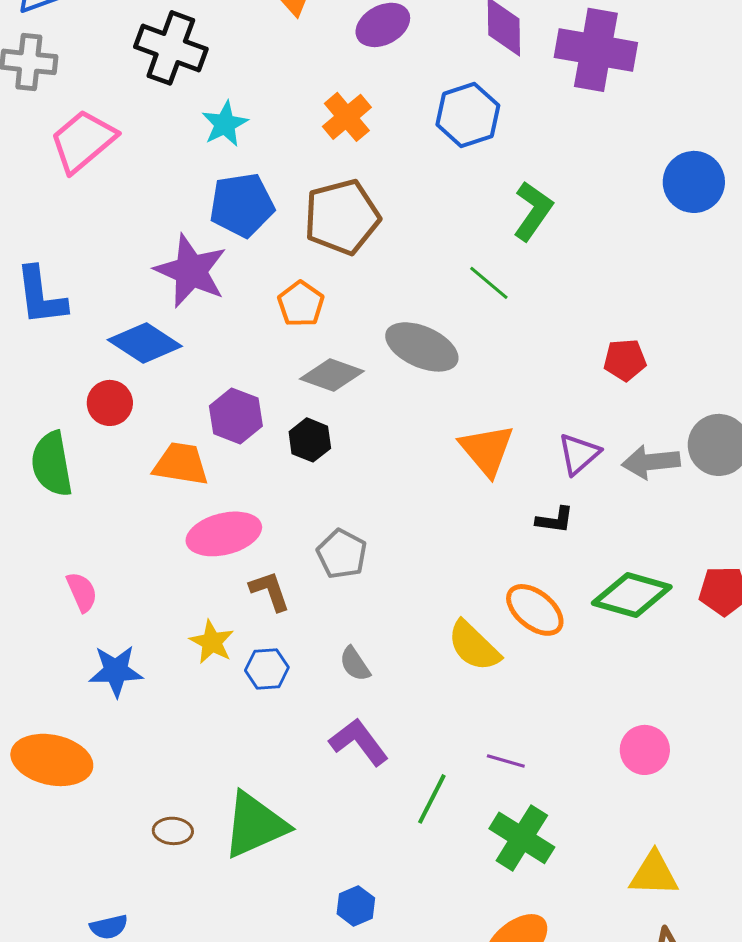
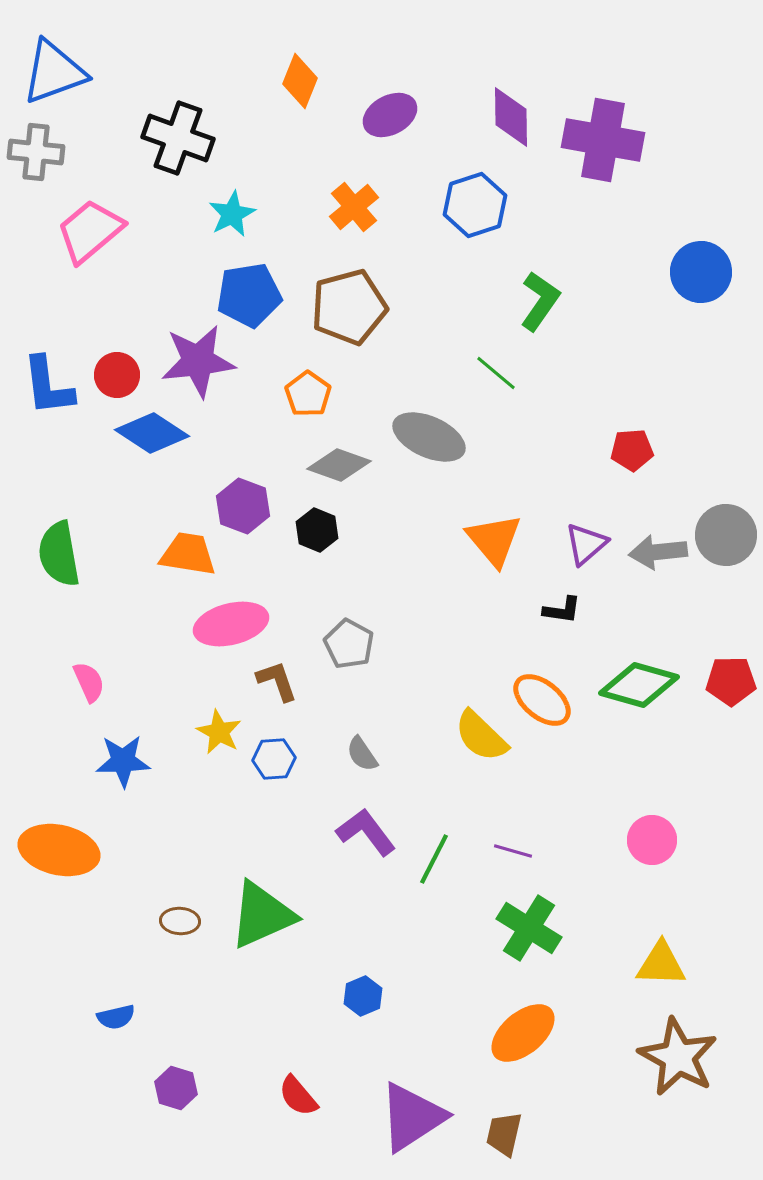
purple star: (191, 271) -> (198, 361), turned -30
red circle: (110, 403) -> (117, 375), moved
green line: (432, 799) -> (434, 859), moved

